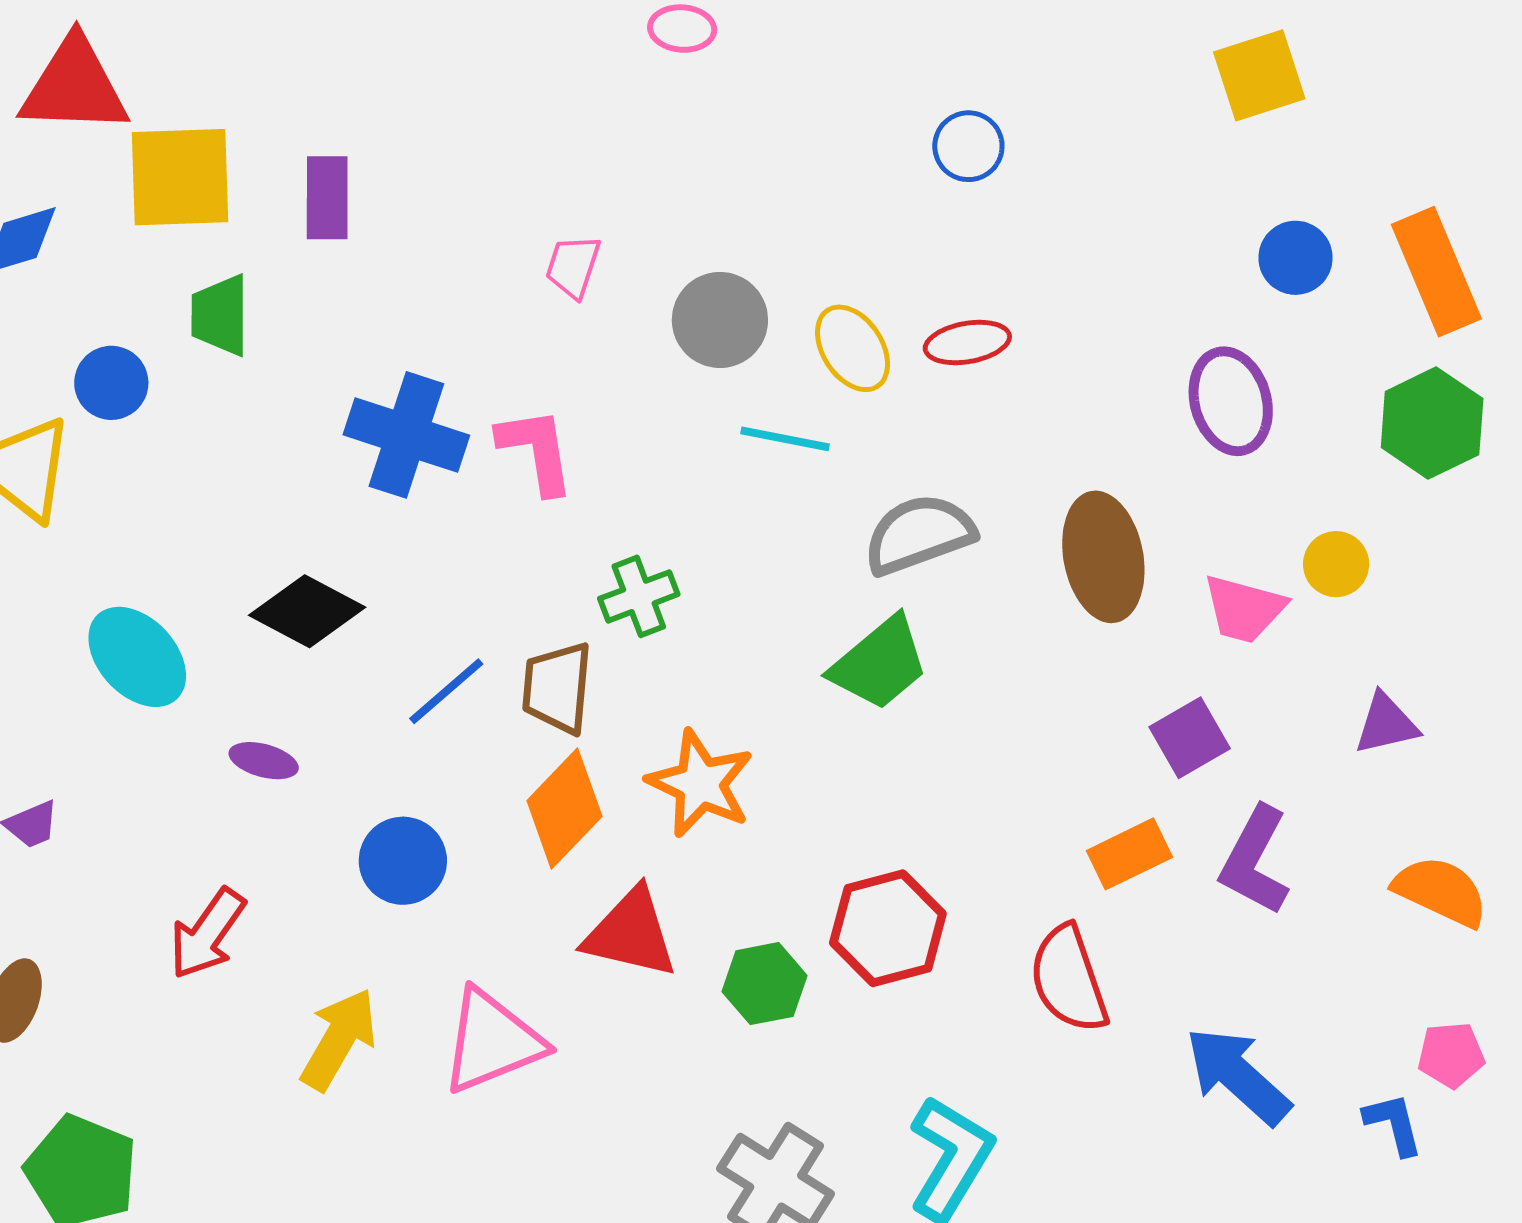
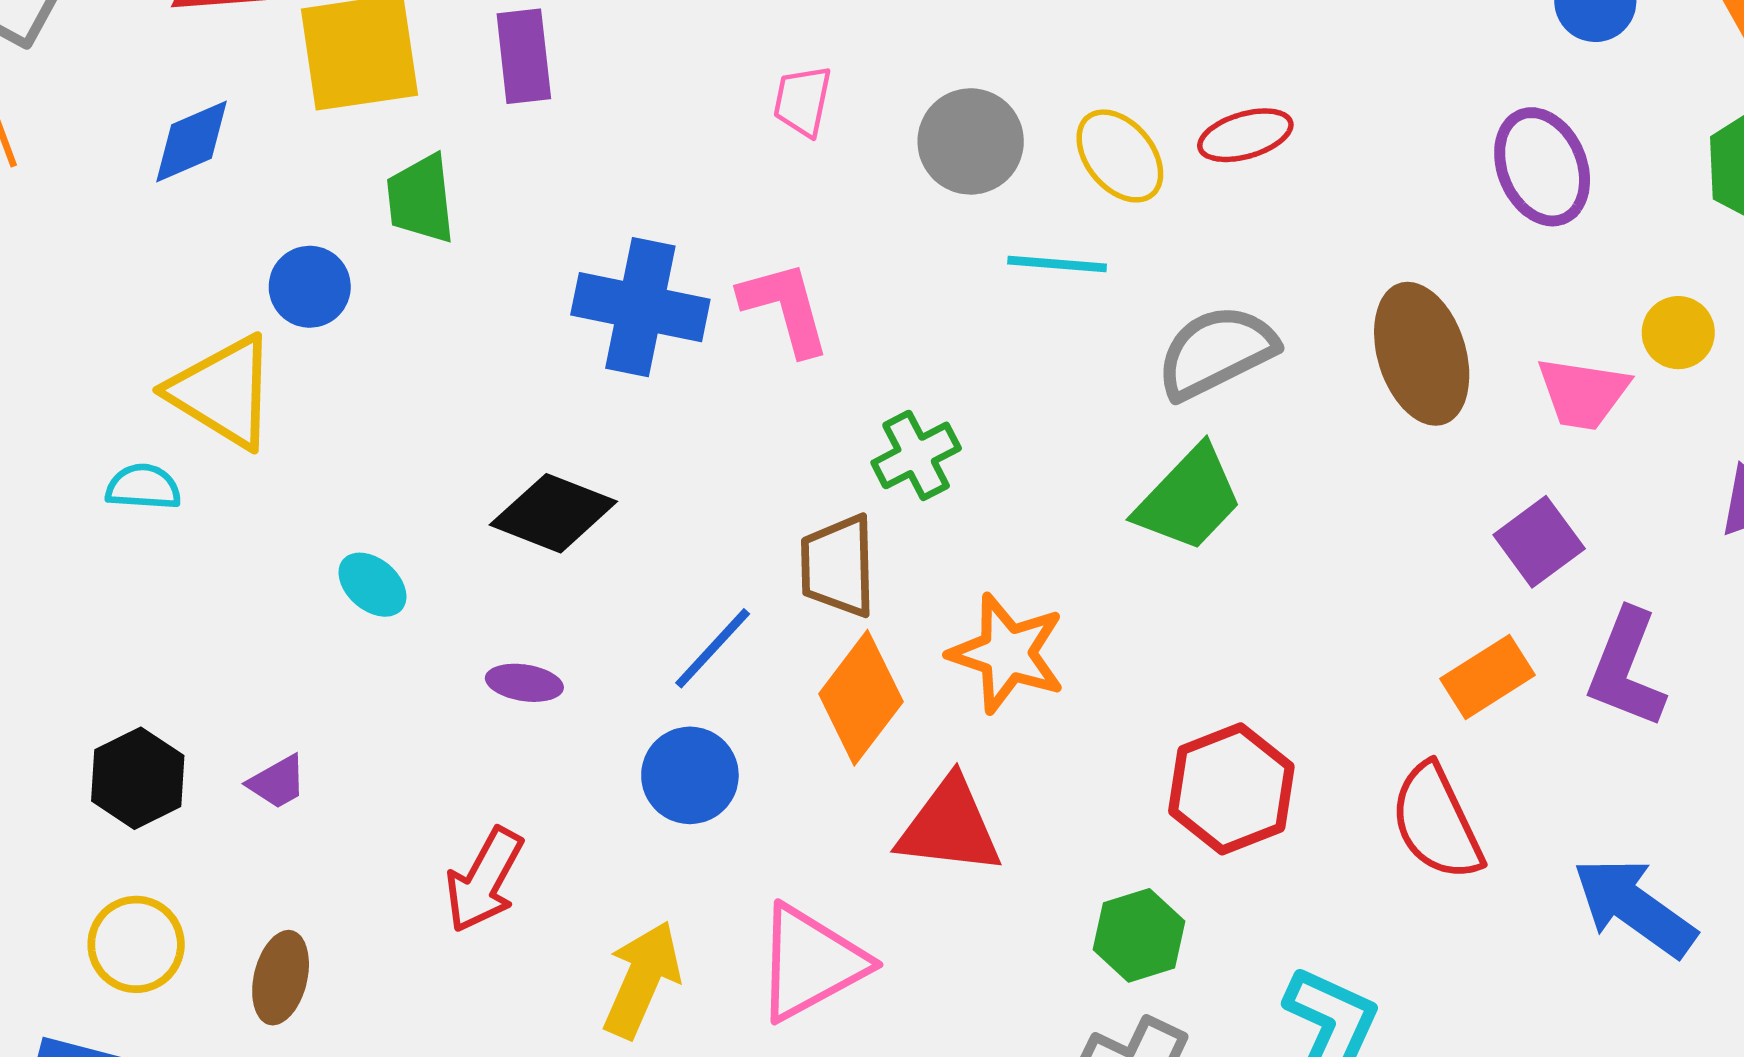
cyan ellipse: (137, 657) -> (372, 585), size x0.6
blue line: (446, 691) -> (713, 648), moved
green hexagon: (765, 984) -> (1139, 935), moved

